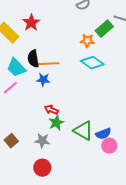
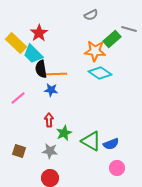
orange star: (87, 41) -> (95, 51), size x1.5
cyan trapezoid: (16, 68) -> (33, 54), moved
red arrow: (51, 110) -> (49, 120), moved, turned 64
brown square: (11, 141) -> (19, 151), turned -32
pink circle: (109, 146) -> (117, 168), moved

